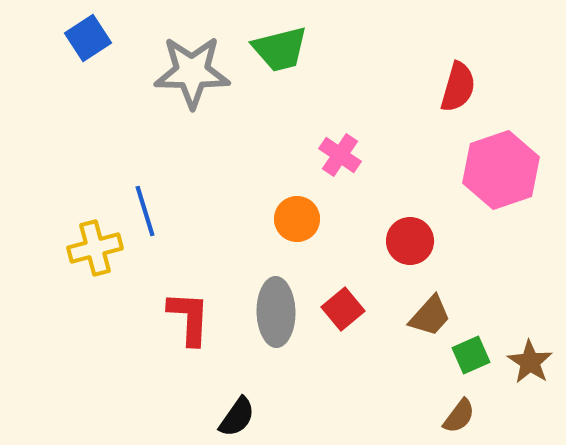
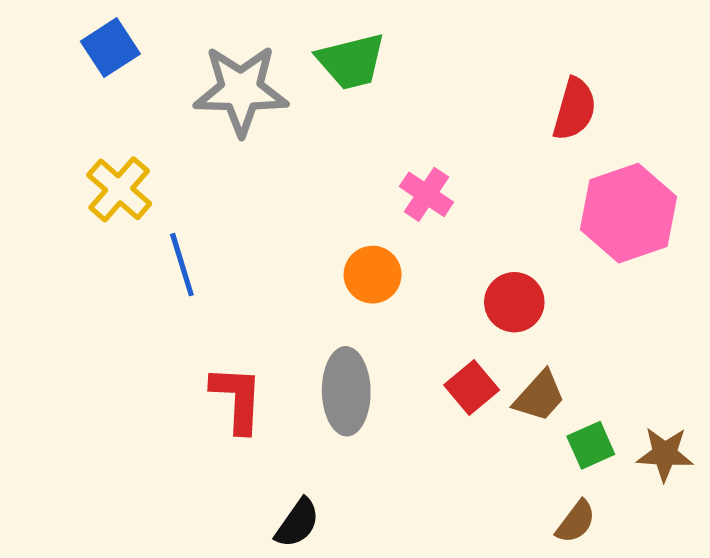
yellow cross: (95, 248) -> (119, 189), moved, turned -34
red square: (343, 309) -> (472, 388), moved
brown star: (530, 362) -> (665, 454), turned -30

